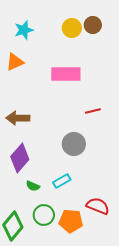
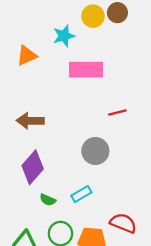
cyan star: (24, 30) -> (64, 36), moved

